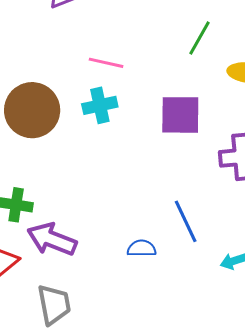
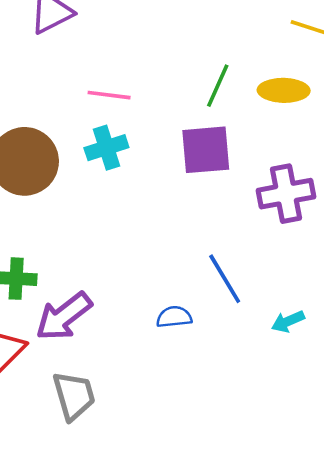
green line: (199, 38) -> (218, 86), moved
purple arrow: (52, 239) -> (64, 316), turned -54

